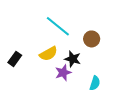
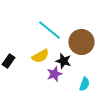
brown circle: (92, 39) -> (81, 42), size x1.6

